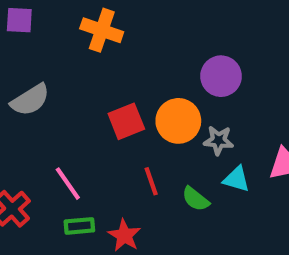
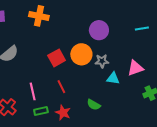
red line: (151, 181) -> (61, 87), moved
pink line: (68, 184) -> (33, 91), turned 30
green semicircle: (196, 199) -> (94, 105), moved

